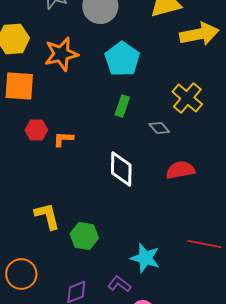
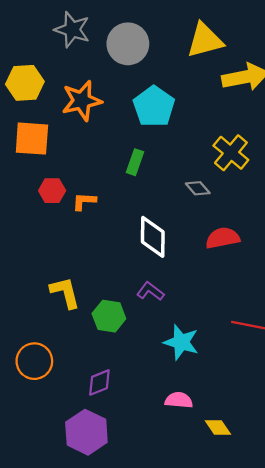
green rectangle: (122, 106) -> (135, 162), moved
purple L-shape: (119, 284) -> (150, 291), moved

